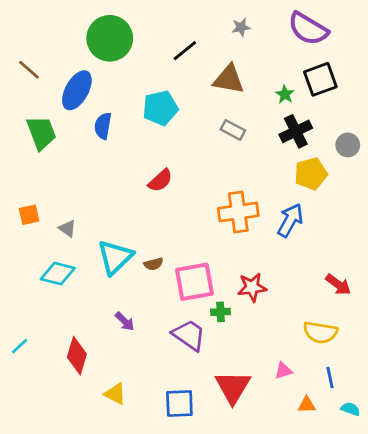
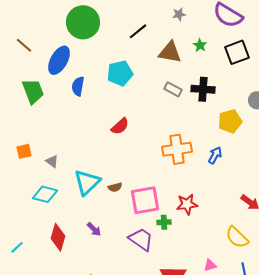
green star: (285, 94) -> (200, 45), moved
black cross: (296, 131) -> (203, 89), moved, turned 30
blue arrow: (290, 220) -> (215, 155), size x0.7
yellow semicircle: (320, 332) -> (237, 237), turned 35
red diamond: (77, 356) -> (58, 237), moved

